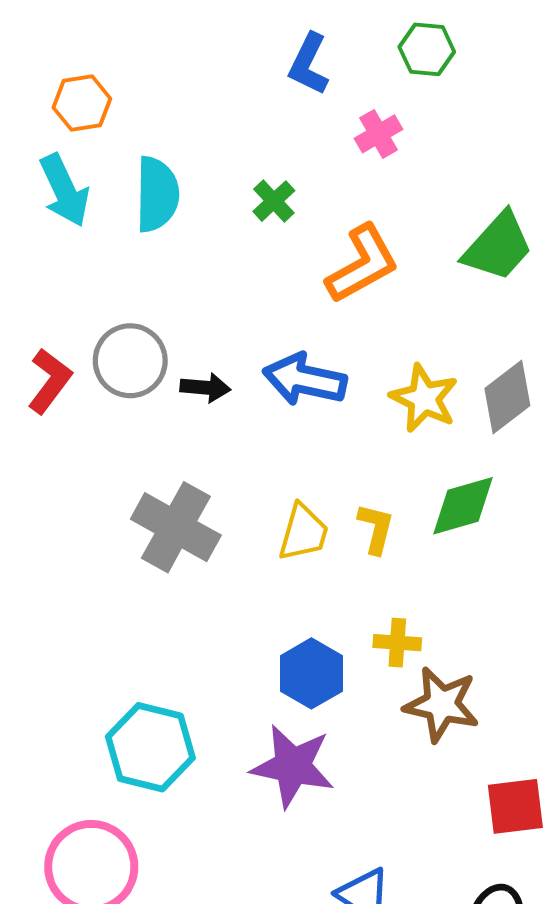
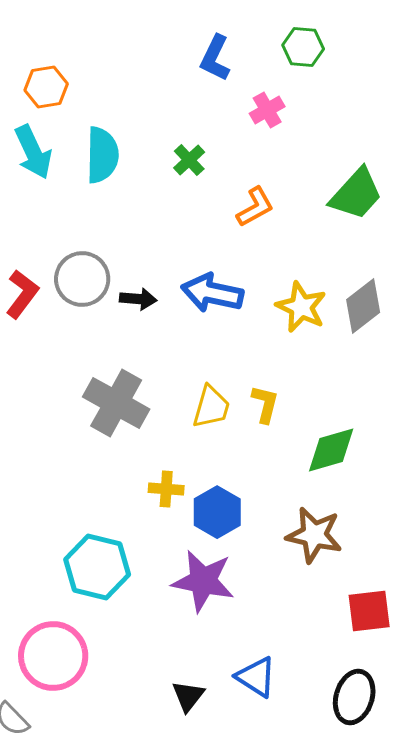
orange L-shape: (362, 264) -> (255, 207), size x0.7
green diamond: (463, 506) -> (331, 450), moved
yellow cross: (397, 643) -> (166, 489), moved

